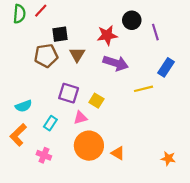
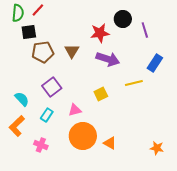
black square: (60, 34) -> (29, 32), moved
purple square: (69, 93) -> (52, 87), moved, turned 36
yellow square: (96, 101) -> (101, 94), moved, turned 32
cyan semicircle: (24, 106) -> (22, 99), turned -112

